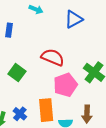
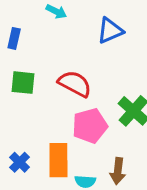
green square: (17, 73) -> (23, 83), moved, turned -36

